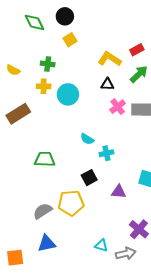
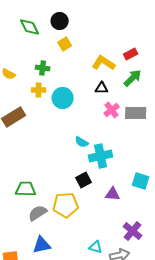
cyan cross: (106, 153) -> (101, 156), size x1.6
green trapezoid: (45, 159) -> (26, 189), moved

